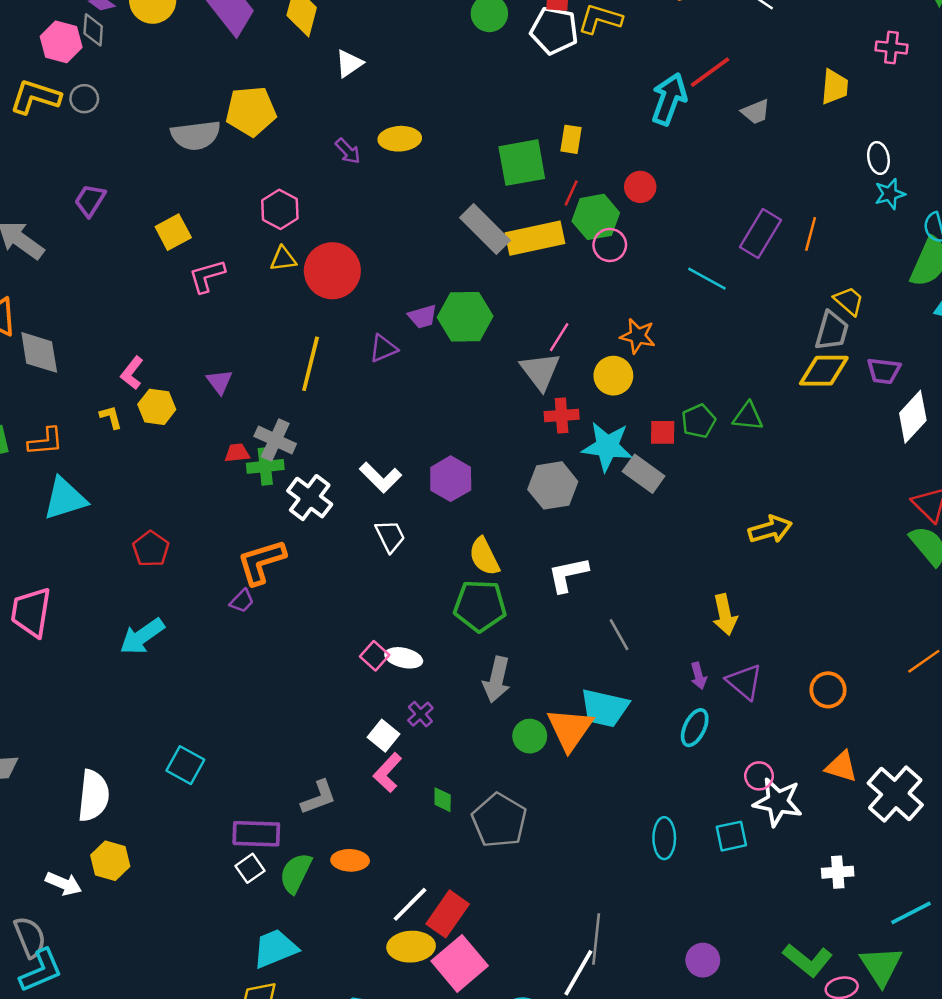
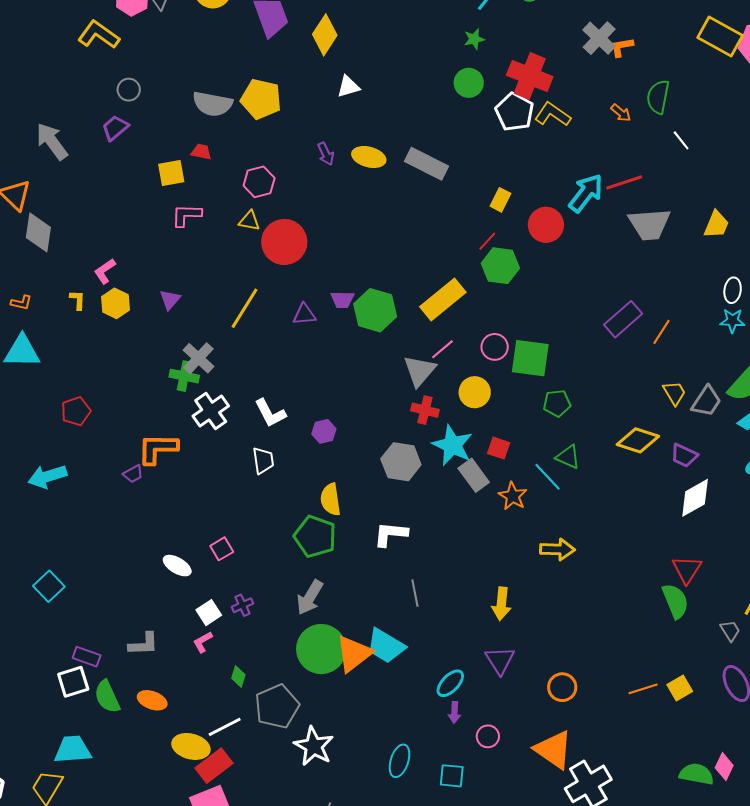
gray circle: (84, 99) -> (129, 90), moved
gray trapezoid: (756, 112) -> (649, 224), size x1.8
green square: (522, 163) -> (530, 358), moved
red circle: (640, 187) -> (546, 225), moved, size x1.4
gray rectangle: (485, 229) -> (426, 164), moved, turned -36
yellow rectangle: (535, 238) -> (443, 300), moved, turned -45
pink circle: (610, 245) -> (495, 347), moved
cyan line: (707, 279) -> (547, 477), moved
gray trapezoid: (832, 331) -> (706, 401), moved
orange star: (638, 336) -> (513, 496), moved
green pentagon: (699, 421) -> (557, 403), moved
orange L-shape: (46, 441) -> (21, 303), size x0.7
red trapezoid: (237, 453) -> (201, 152), moved
purple hexagon: (451, 479) -> (324, 431), size x0.7
white ellipse: (404, 658) -> (177, 566), moved
purple arrow: (699, 676) -> (454, 712), moved
green circle: (530, 736) -> (321, 649), size x1.8
orange triangle: (841, 767) -> (554, 750), size x1.5
pink L-shape: (388, 773) -> (203, 642), size x0.7
white star: (778, 802) -> (314, 746), moved
purple rectangle: (256, 834) -> (87, 657), size x0.7
white square: (250, 868) -> (73, 682), size x1.4
green semicircle: (296, 873) -> (107, 697), turned -68
white line: (410, 904) -> (225, 727), moved
yellow ellipse: (411, 947) -> (191, 746), moved

